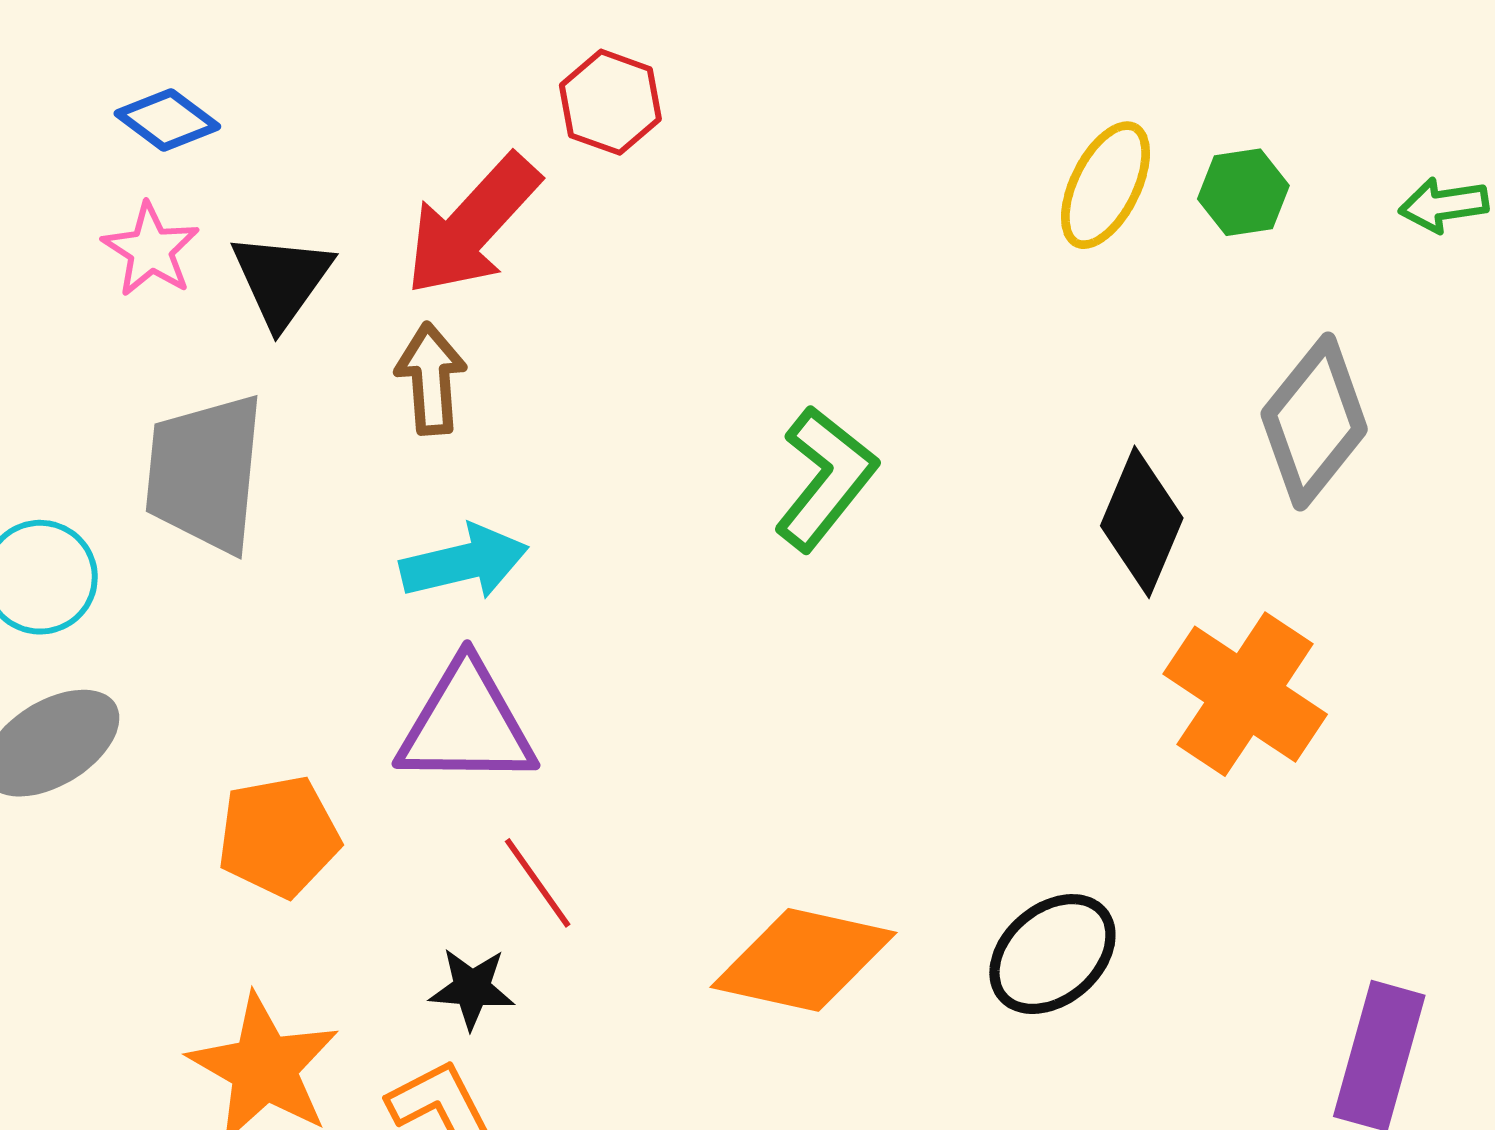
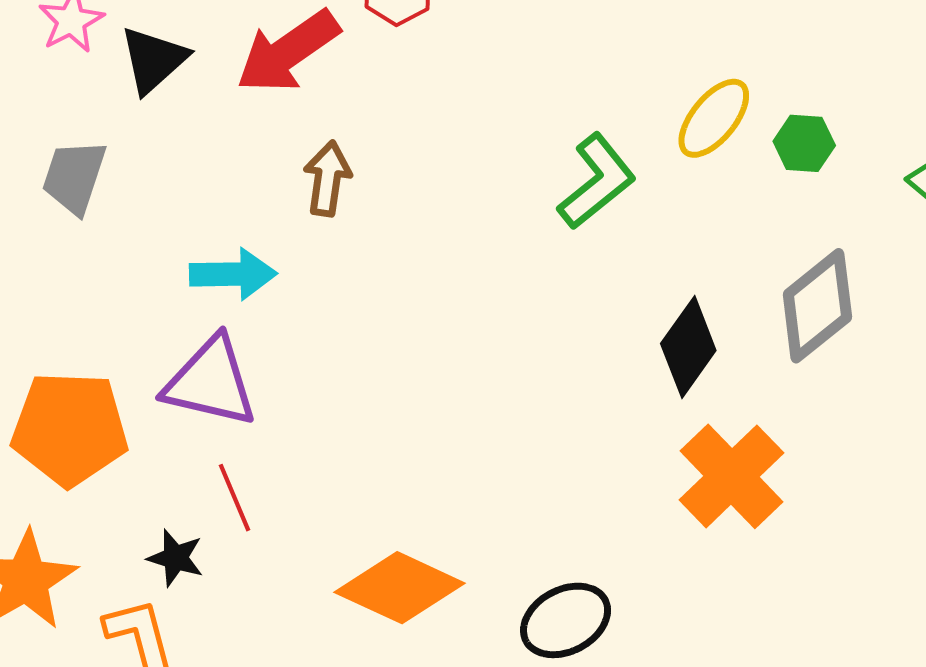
brown arrow: (431, 379) -> (327, 178), moved
gray trapezoid: (205, 473) -> (74, 177), size x0.7
green L-shape: (825, 478) -> (597, 181), moved
orange pentagon: (279, 836) -> (70, 429), size x1.4

